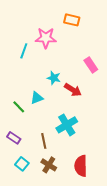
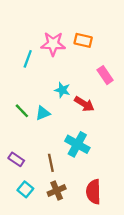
orange rectangle: (72, 20) -> (83, 40), moved
green line: (19, 107) -> (22, 111), moved
cyan cross: (67, 125) -> (77, 144), turned -30
brown cross: (49, 165) -> (57, 191), turned 35

